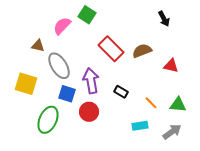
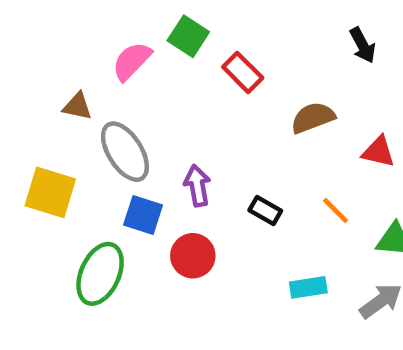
red rectangle: (111, 49) -> (243, 72), moved, size x0.7
purple arrow: (91, 81) -> (197, 186), size x0.7
orange line: (151, 103) -> (335, 210), moved

